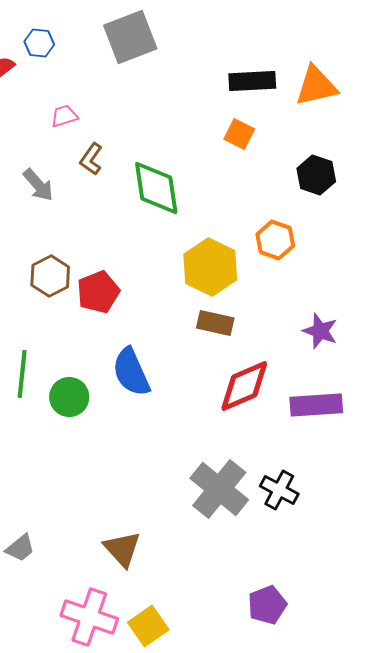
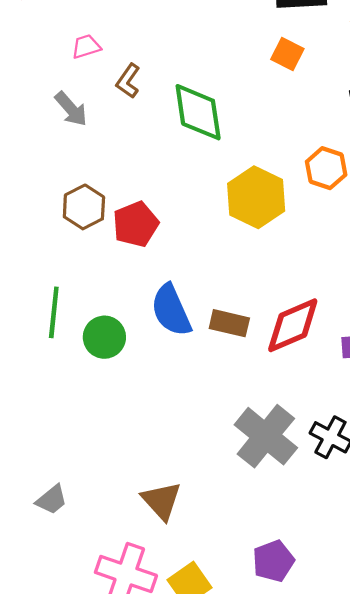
pink trapezoid: (64, 116) -> (86, 47), moved
brown rectangle: (215, 323) -> (229, 323), moved
purple pentagon: (267, 605) -> (273, 561), moved

